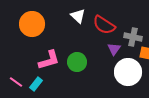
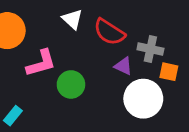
purple triangle: (114, 49) -> (123, 66), turned -40
pink L-shape: (49, 60) -> (41, 63), moved

